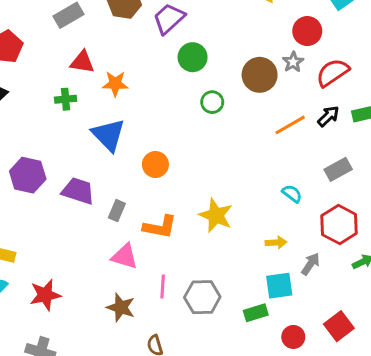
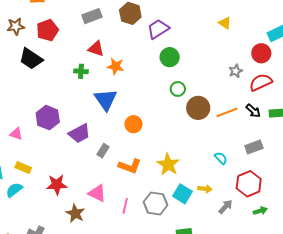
red circle: (307, 31) -> (261, 53), moved
brown circle: (260, 75) -> (198, 108), moved
black arrow: (328, 116) -> (253, 111), turned 77
purple trapezoid: (78, 191) -> (79, 133), turned 125
pink triangle: (125, 256) -> (97, 193), moved
cyan square: (279, 286) -> (182, 194), moved, turned 30
red star: (45, 295) -> (57, 185), moved
gray hexagon: (202, 297) -> (156, 203), moved
brown star: (121, 307) -> (75, 213), moved

